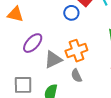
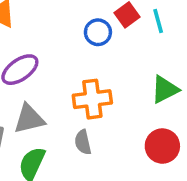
gray triangle: (53, 59) -> (29, 119), moved

